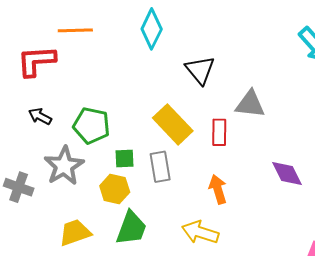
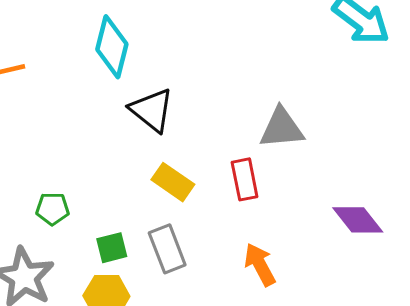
black triangle: (200, 70) -> (152, 110), moved
yellow rectangle: (173, 124) -> (173, 182), size x0.7
green pentagon: (92, 125) -> (52, 209), size x0.6

